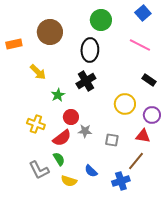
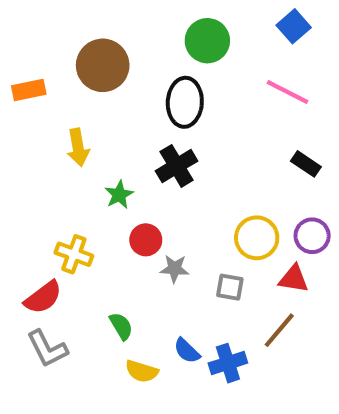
yellow arrow: (38, 72) -> (78, 147), turned 36
yellow circle: (125, 104) -> (257, 238), moved
red semicircle: (62, 138) -> (43, 297), moved
gray L-shape: (39, 170) -> (47, 349), moved
blue cross: (121, 181) -> (228, 363), moved

